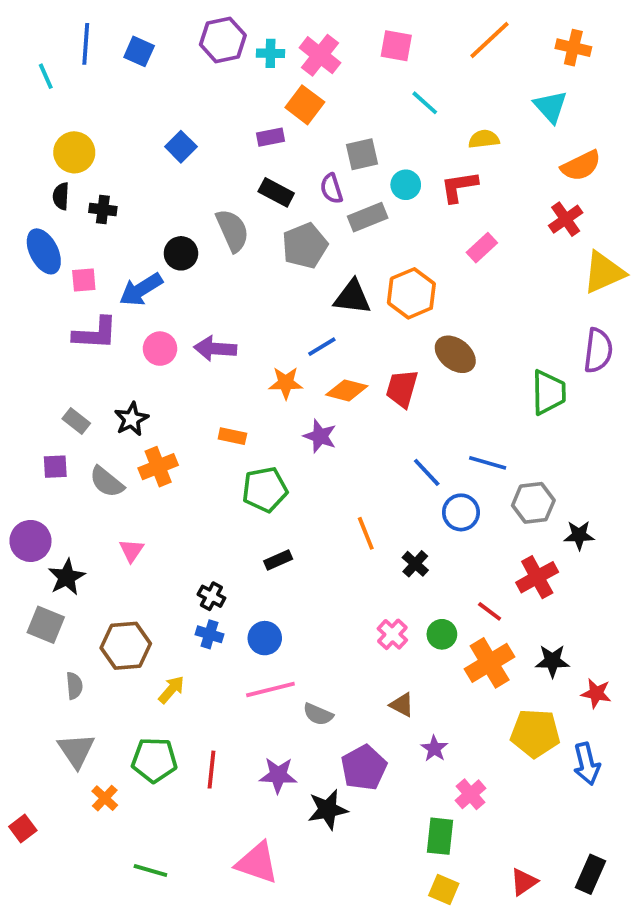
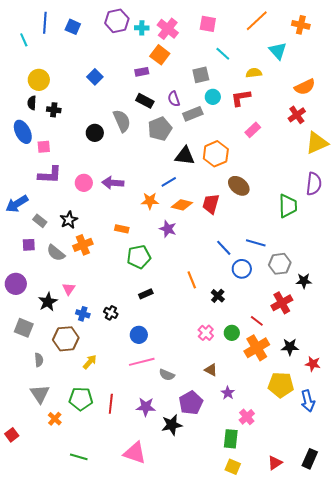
cyan triangle: (550, 107) -> (278, 51), moved
gray square: (362, 154) -> (201, 75), moved
blue arrow: (141, 290) -> (17, 204), moved
black star: (67, 577) -> (48, 302), moved
blue cross: (210, 634) -> (83, 314), moved

